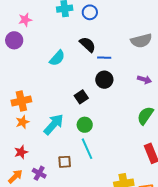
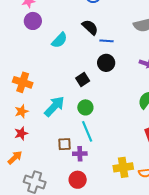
purple circle: (14, 40) -> (33, 21), moved
orange cross: (21, 101) -> (23, 82), turned 30
orange star: (22, 122) -> (22, 111), moved
purple cross: (39, 173) -> (80, 154), moved, turned -32

